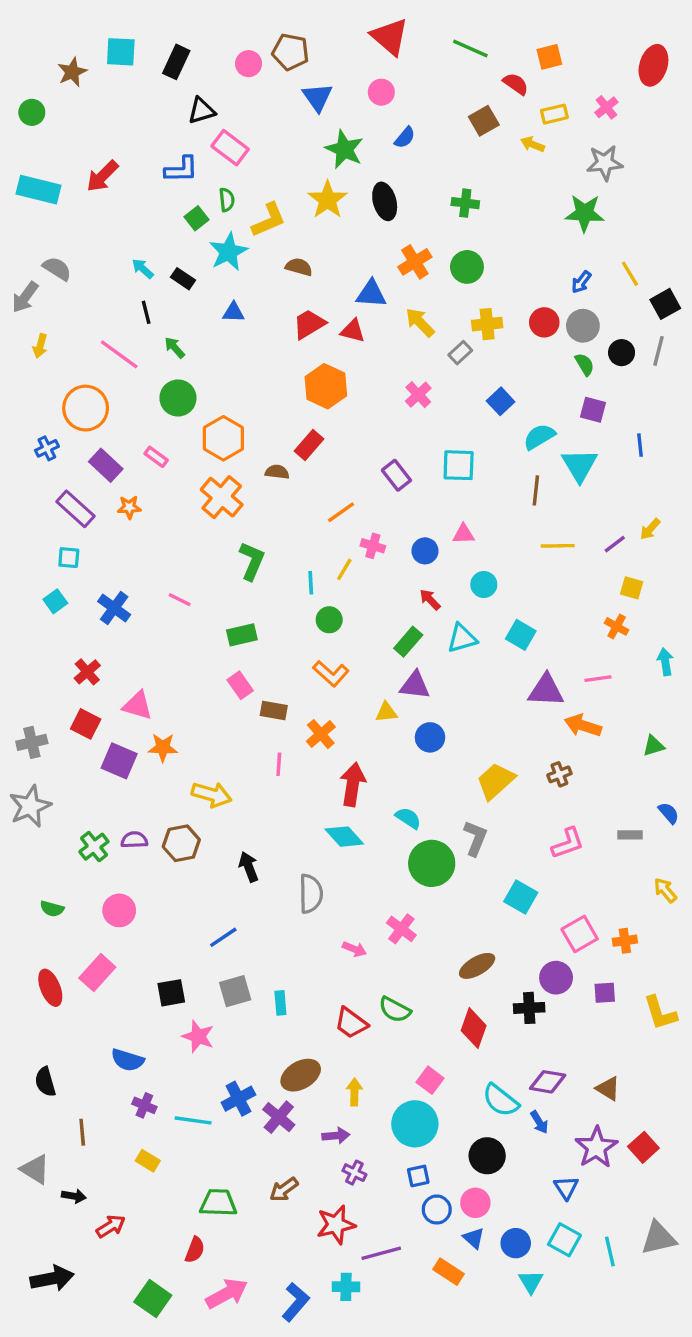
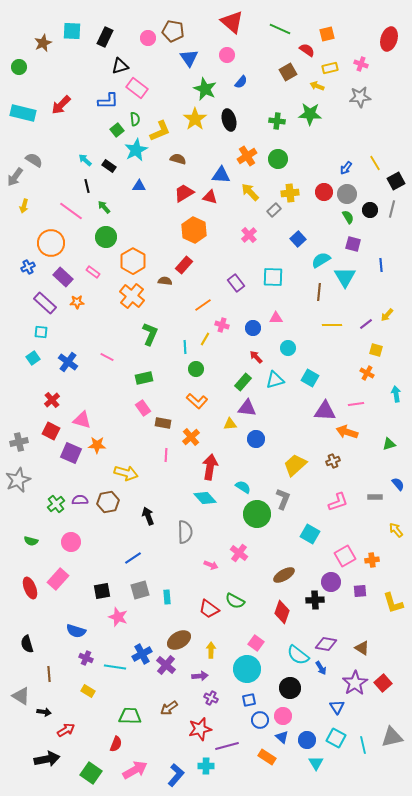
pink cross: (606, 107) -> (361, 64), turned -32
green star: (585, 213) -> (310, 114), moved
black arrow: (52, 1278) -> (47, 759), moved

